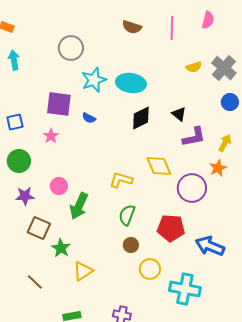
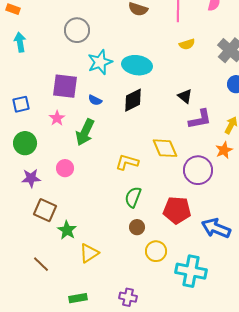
yellow semicircle: (194, 67) -> (187, 44), moved
black diamond: (141, 118) -> (133, 100), moved
green arrow: (79, 206) -> (85, 132), moved

